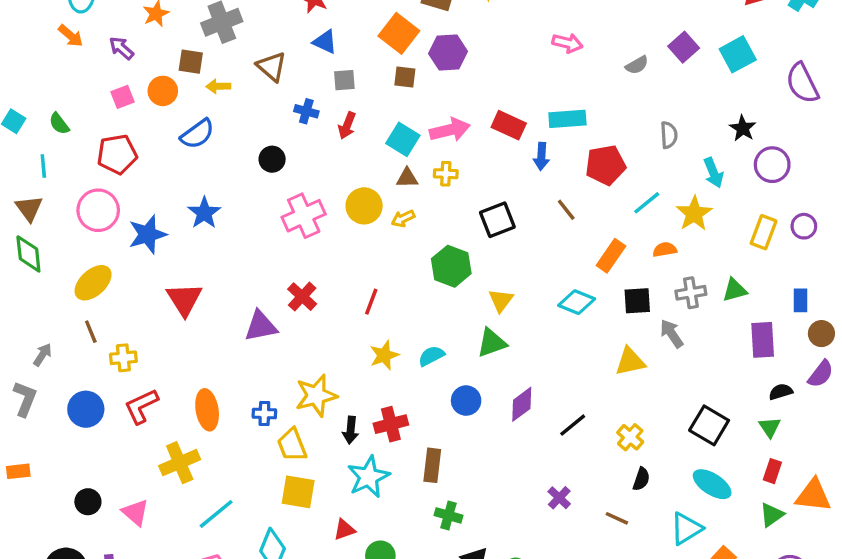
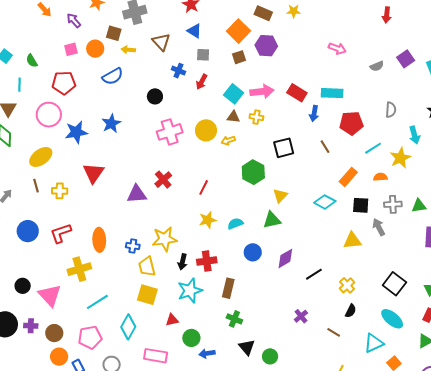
brown square: (405, 77) -> (239, 57), turned -32
yellow cross: (123, 358) -> (60, 191), moved
pink triangle: (135, 512) -> (50, 295), size x1.4

